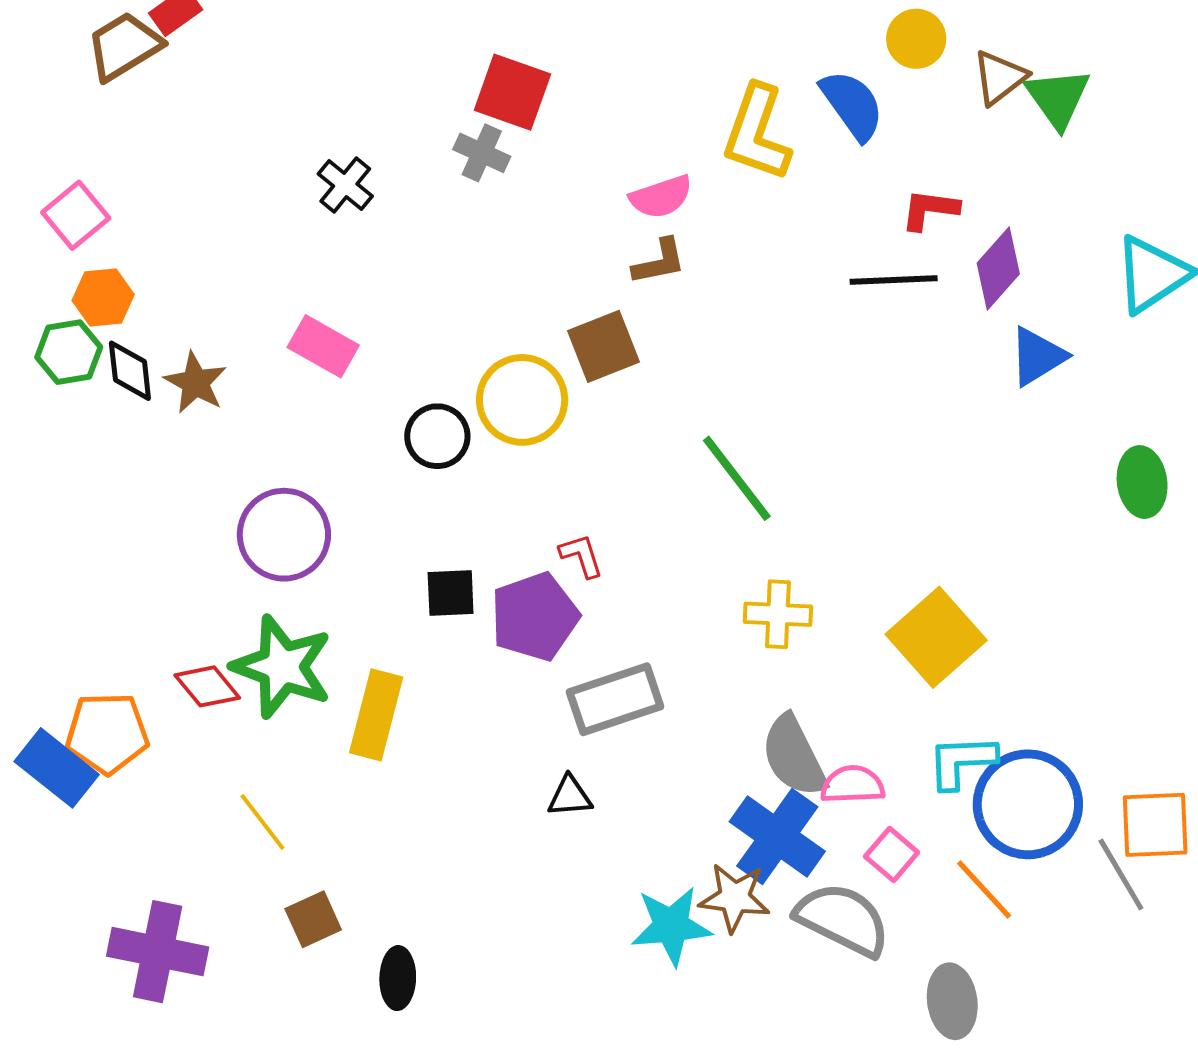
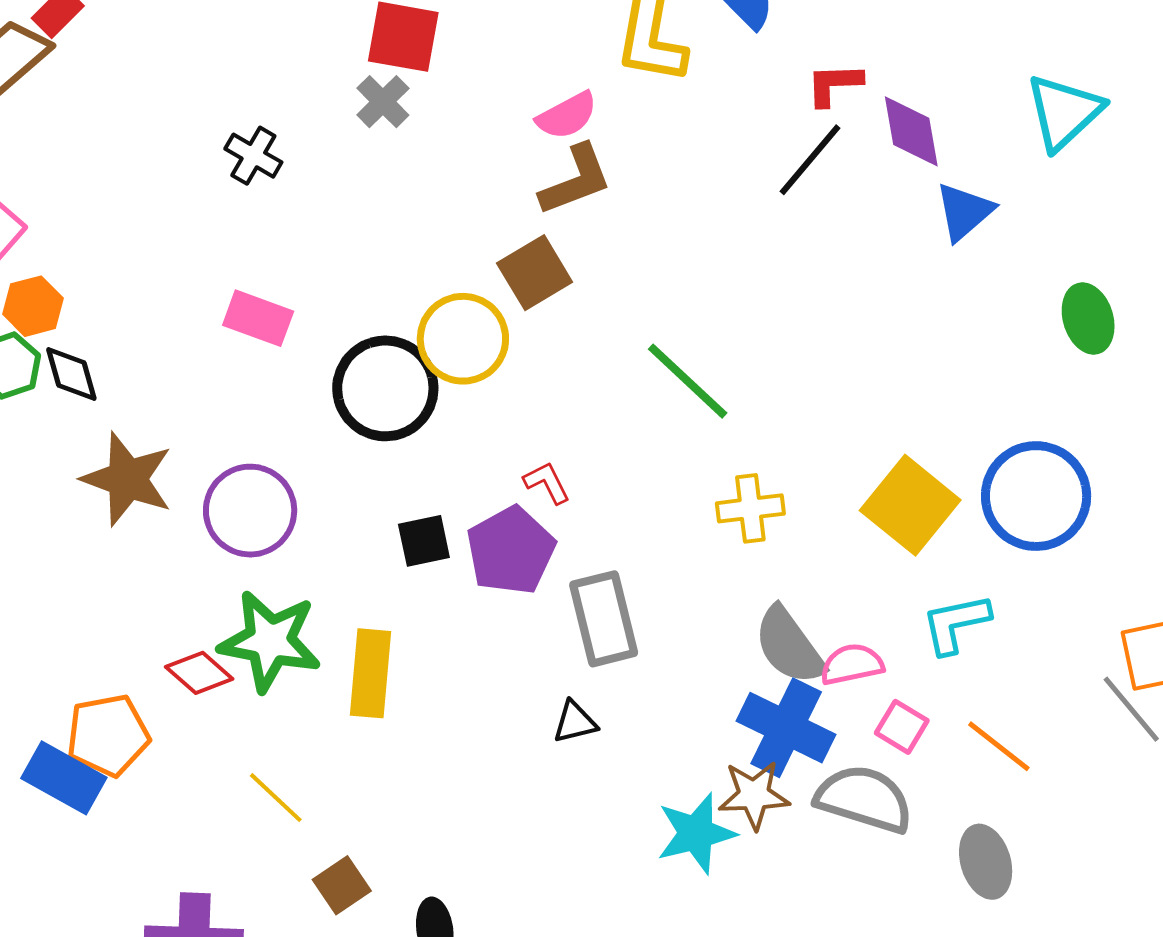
gray cross: (482, 153) -> (383, 102), turned 30
brown L-shape: (659, 262) -> (576, 180), size x1.4
purple diamond: (998, 269) -> (911, 131), turned -42
black line: (894, 280) -> (810, 160), turned -38
brown star: (195, 383) -> (127, 479), moved, size x1.5
black circle: (437, 436) -> (385, 388), size x1.6
gray rectangle: (615, 699) -> (604, 619), turned -76
blue circle: (1028, 804) -> (1036, 496), moved

